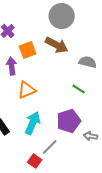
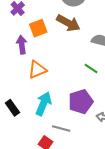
gray line: (50, 147) -> (61, 128), turned 60

